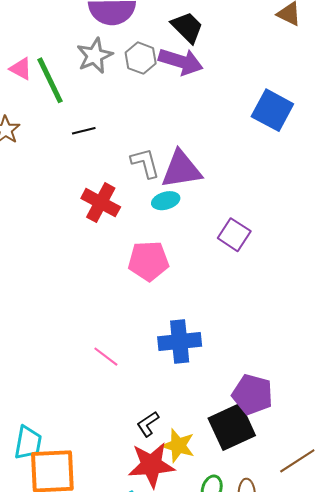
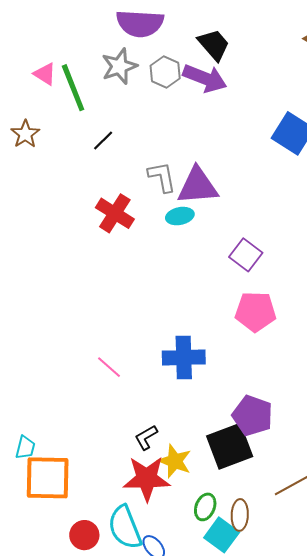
black line: (84, 131) -> (103, 140), turned -35
pink pentagon: (149, 261) -> (255, 312), moved
cyan trapezoid: (28, 443) -> (25, 448), size x0.7

